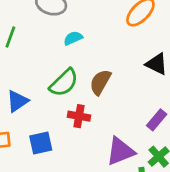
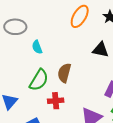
cyan semicircle: (73, 38) -> (37, 47), turned -72

